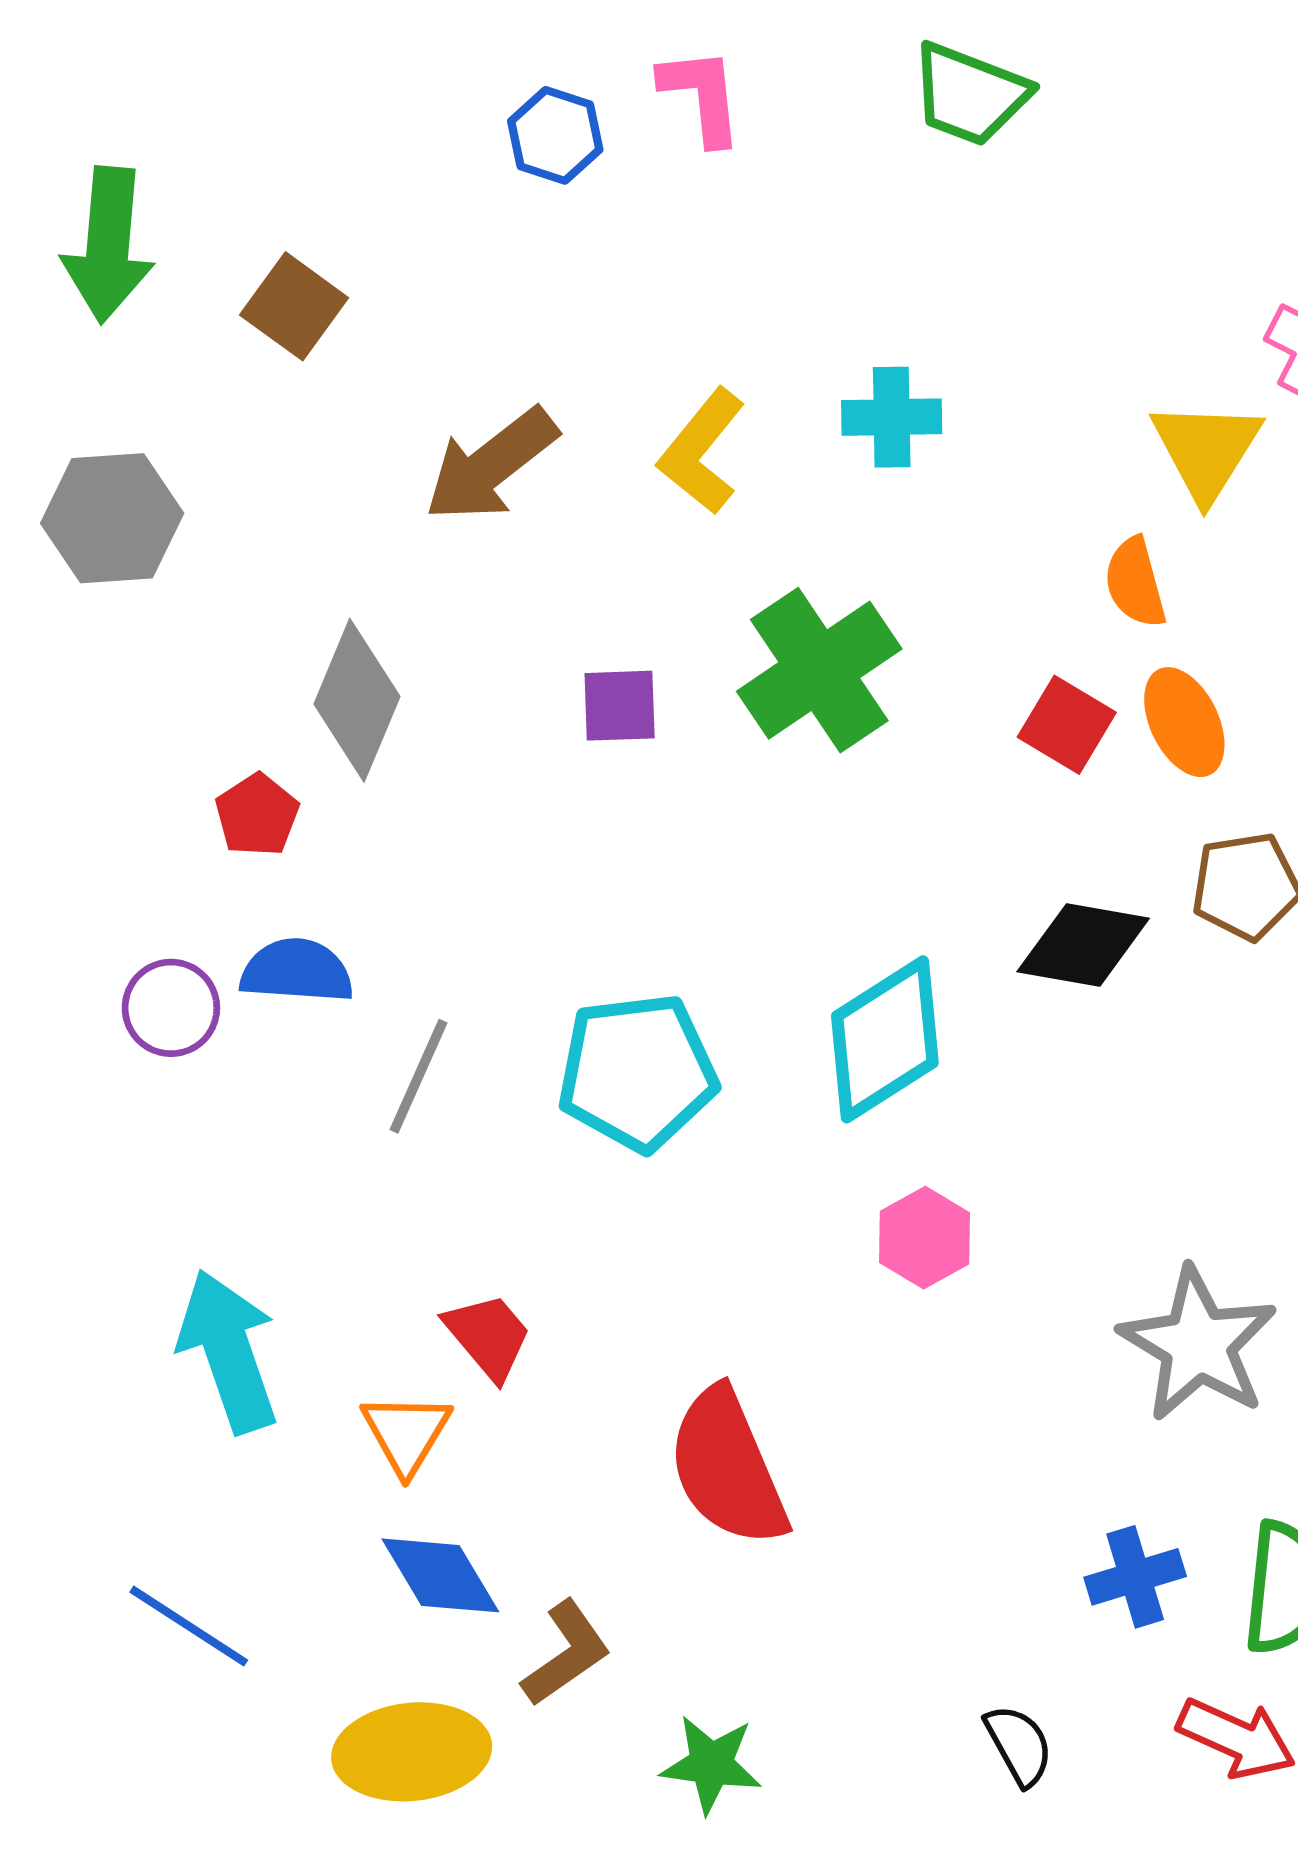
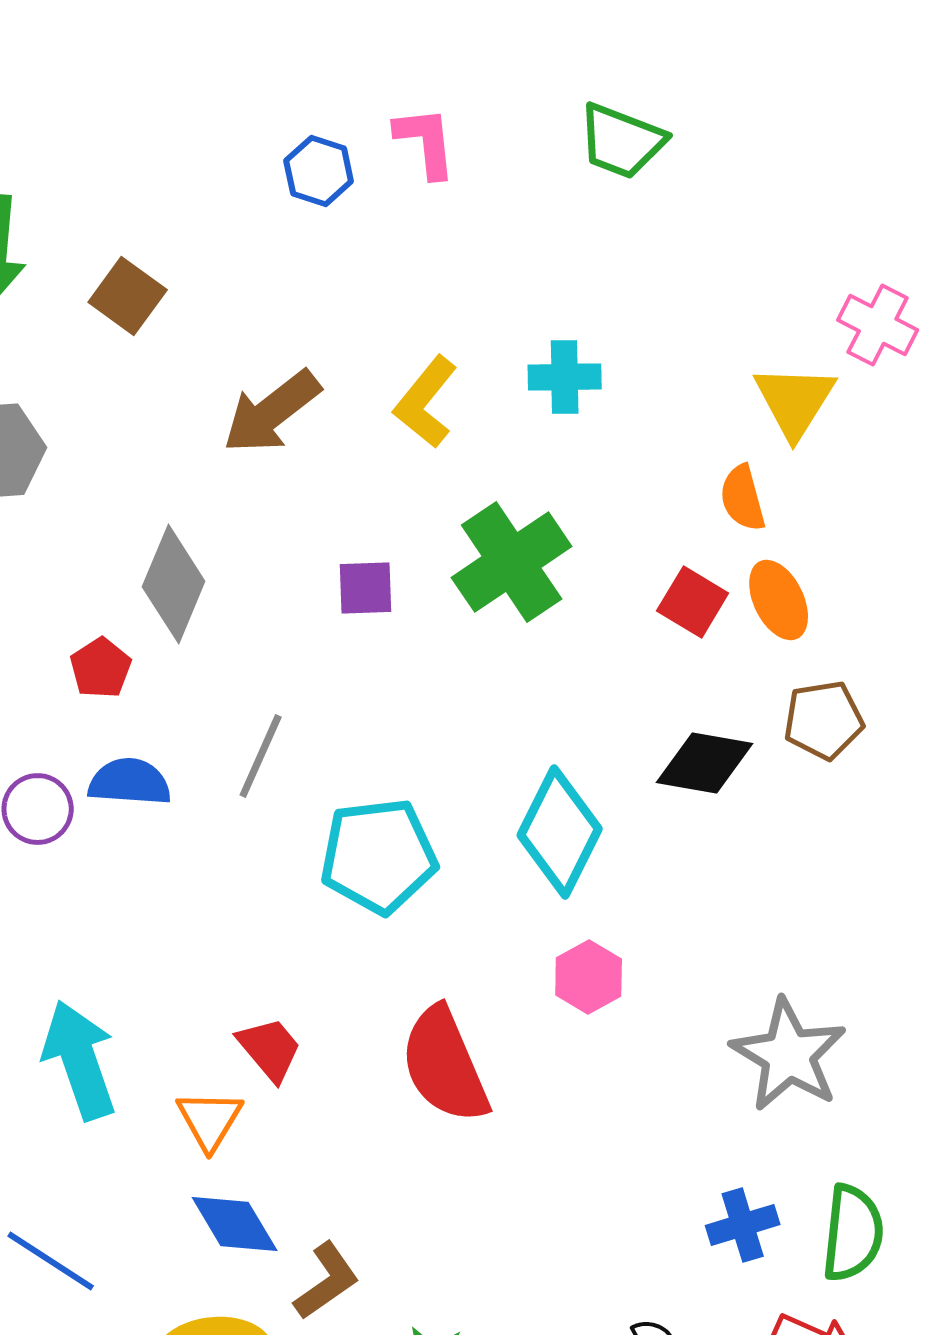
cyan diamond: (885, 1039) -> (560, 832), turned -31
gray line: (418, 1076) -> (261, 756), moved
red semicircle: (728, 1467) -> (445, 1065), moved

